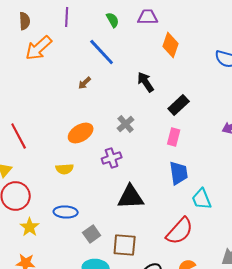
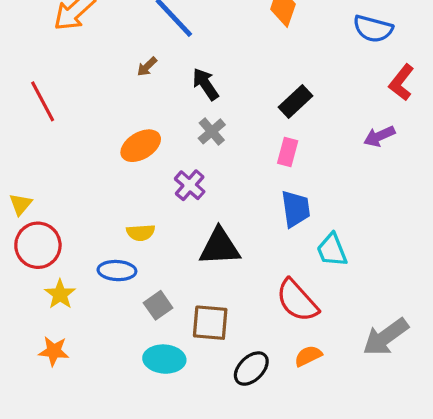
black arrow: (146, 82) -> (205, 84), moved
red line: (19, 136) -> (43, 101), moved
purple cross: (112, 158) -> (190, 185), turned -30
yellow semicircle: (65, 169) -> (141, 233), moved
red semicircle: (180, 231) -> (297, 301), turned 96

